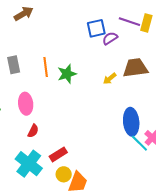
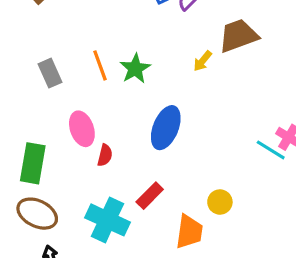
blue ellipse: (131, 122) -> (166, 128), moved, turned 40
red semicircle: (33, 131) -> (105, 155), moved
yellow circle: (64, 174) -> (220, 202), moved

